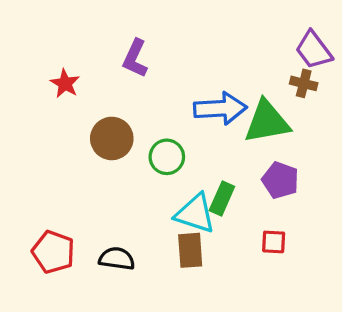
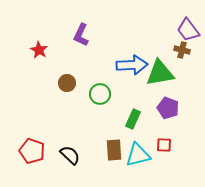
brown circle: (112, 138) -> (67, 83), size x0.7
cyan triangle: (195, 214) -> (138, 155), moved, turned -32
black semicircle: (117, 259) -> (70, 155), turned 35

